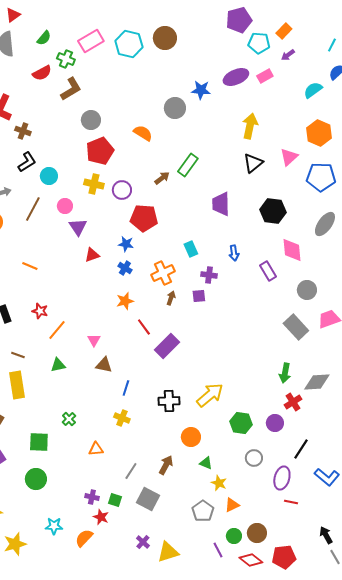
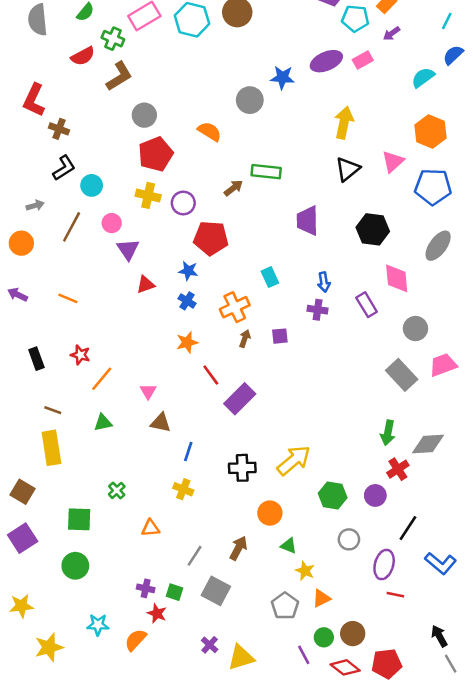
green rectangle: (188, 165) -> (266, 172), turned 60
purple cross: (209, 275) -> (318, 310), moved

